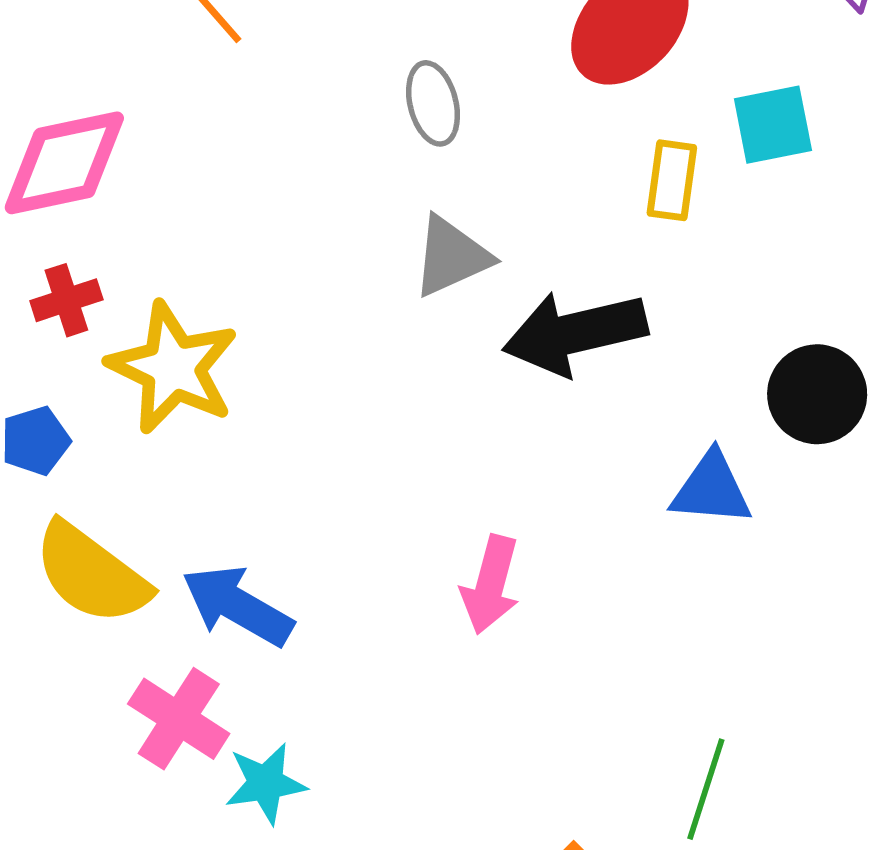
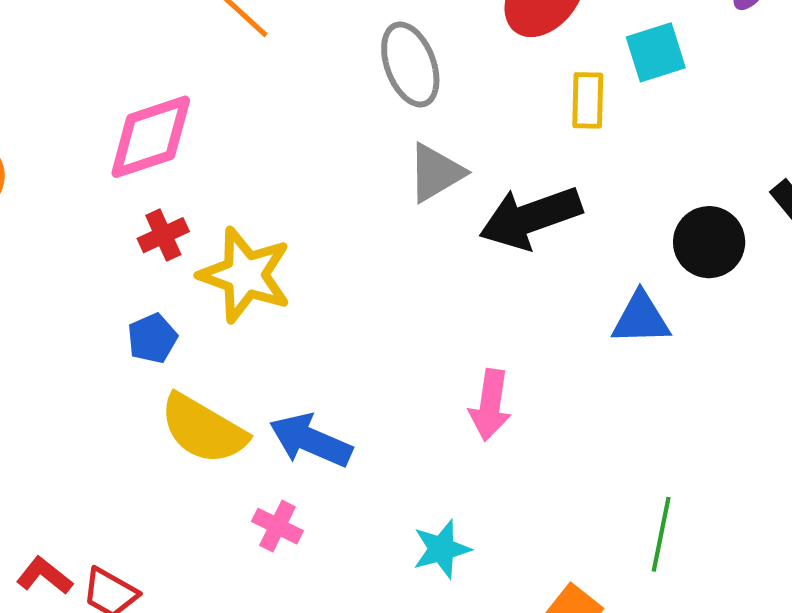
gray ellipse: (433, 103) -> (410, 64), size x1.4
pink cross: (179, 719) -> (277, 526), size x0.7
cyan star: (266, 783) -> (442, 549), moved

